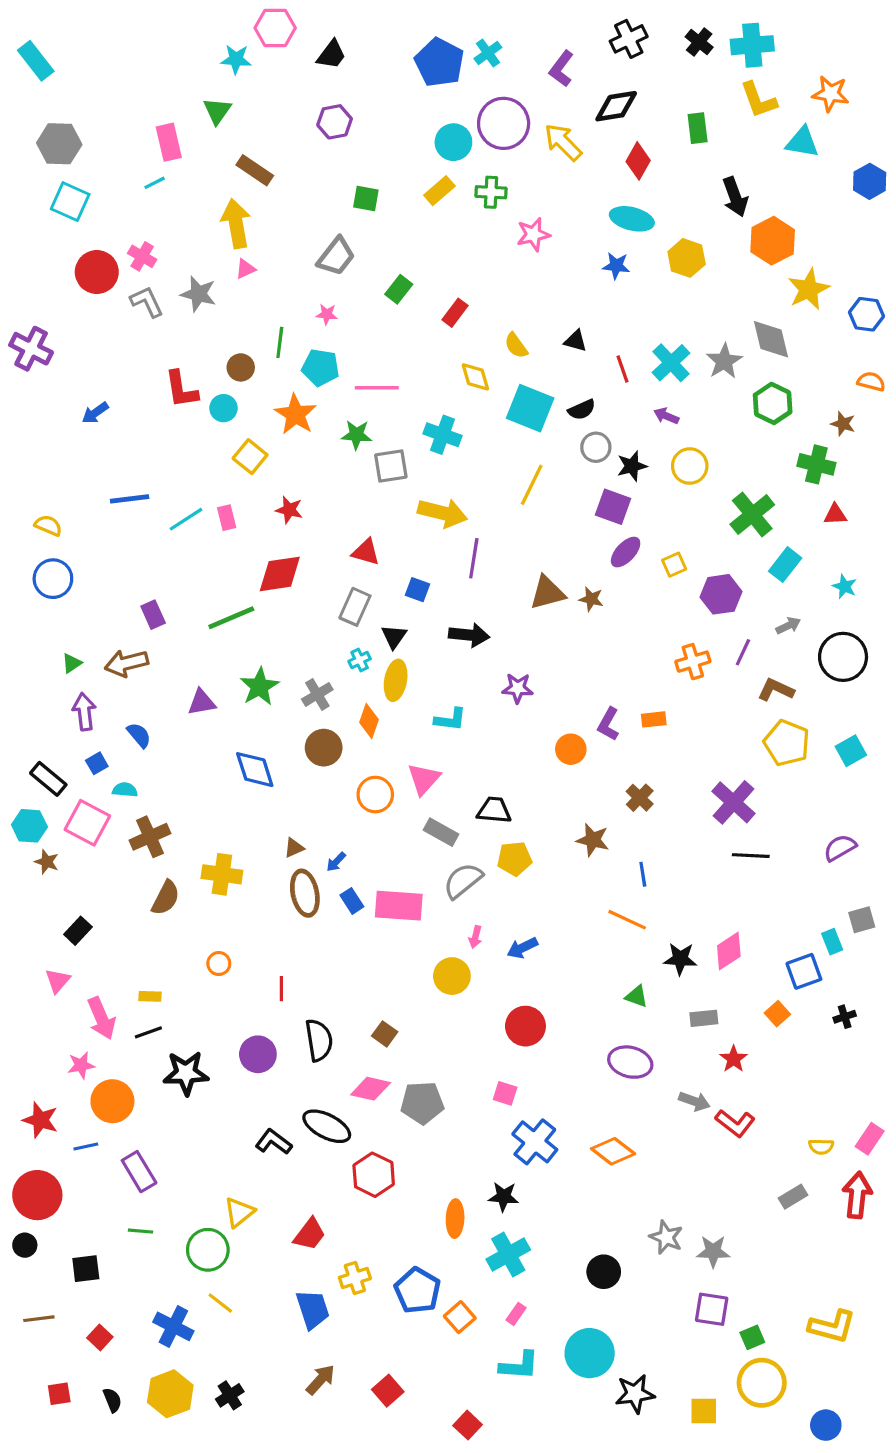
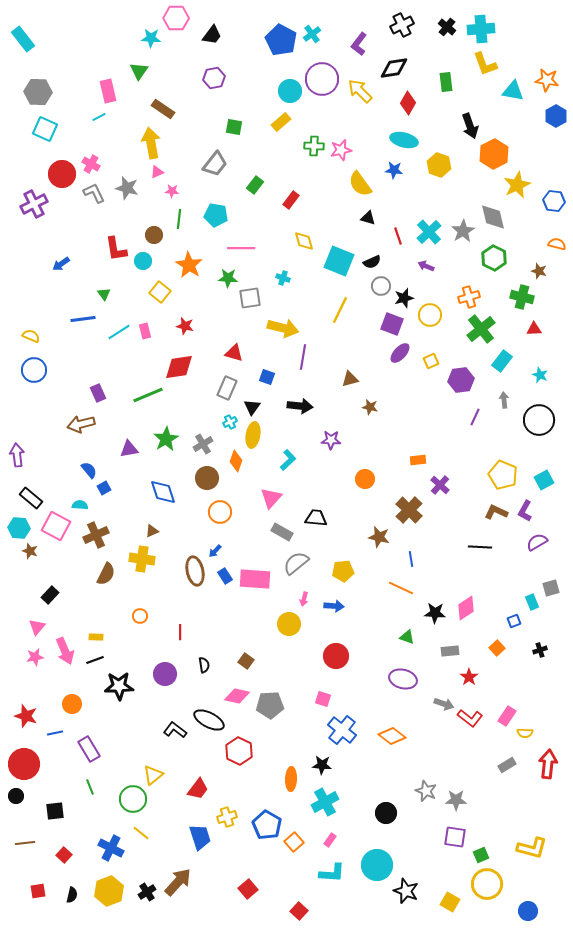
orange star: (831, 94) -> (547, 80), moved
green cross: (491, 192) -> (314, 146), moved
pink star: (327, 314) -> (172, 191), moved
yellow semicircle: (516, 346) -> (360, 184), moved, size x1.5
purple cross: (31, 349) -> (34, 204), moved, turned 36
cyan pentagon: (320, 367) -> (216, 215), moved
cyan cross: (443, 435) -> (283, 278), size x0.6
yellow circle: (690, 466) -> (430, 315), moved
brown triangle: (547, 593) -> (350, 379), size x0.7
brown star: (591, 599) -> (370, 407), moved
gray arrow: (788, 626) -> (504, 400), turned -70
orange cross: (693, 662) -> (469, 297), moved
green triangle: (72, 663) -> (104, 294), moved, turned -32
brown L-shape: (776, 690) -> (496, 512), moved
purple arrow: (84, 712) -> (17, 455), moved
cyan L-shape: (450, 719) -> (288, 460), turned -50
purple L-shape: (608, 724) -> (525, 511), moved
blue square: (97, 763) -> (104, 488), moved
orange circle: (375, 795) -> (220, 512), moved
brown cross: (640, 798) -> (409, 510), size x1.5
purple cross: (734, 802) -> (440, 485), moved, size x0.7
brown triangle: (294, 848) -> (152, 531), moved
yellow pentagon: (514, 859) -> (343, 571), moved
blue arrow: (522, 948) -> (334, 606), turned -150
blue square: (804, 971) -> (514, 621), size x0.6
black semicircle: (319, 1040) -> (204, 665), size x0.6
pink star: (81, 1065) -> (35, 657), moved
orange circle: (112, 1101) -> (72, 704), size x0.7
pink rectangle: (870, 1139) -> (507, 716), moved
green line: (141, 1231) -> (90, 787), turned 63
brown arrow: (320, 1380) -> (178, 882), moved, size x1.4
black star: (635, 1394) -> (406, 891), turned 30
black semicircle: (112, 1400) -> (72, 895), turned 35
yellow square: (704, 1411) -> (450, 902), turned 30

